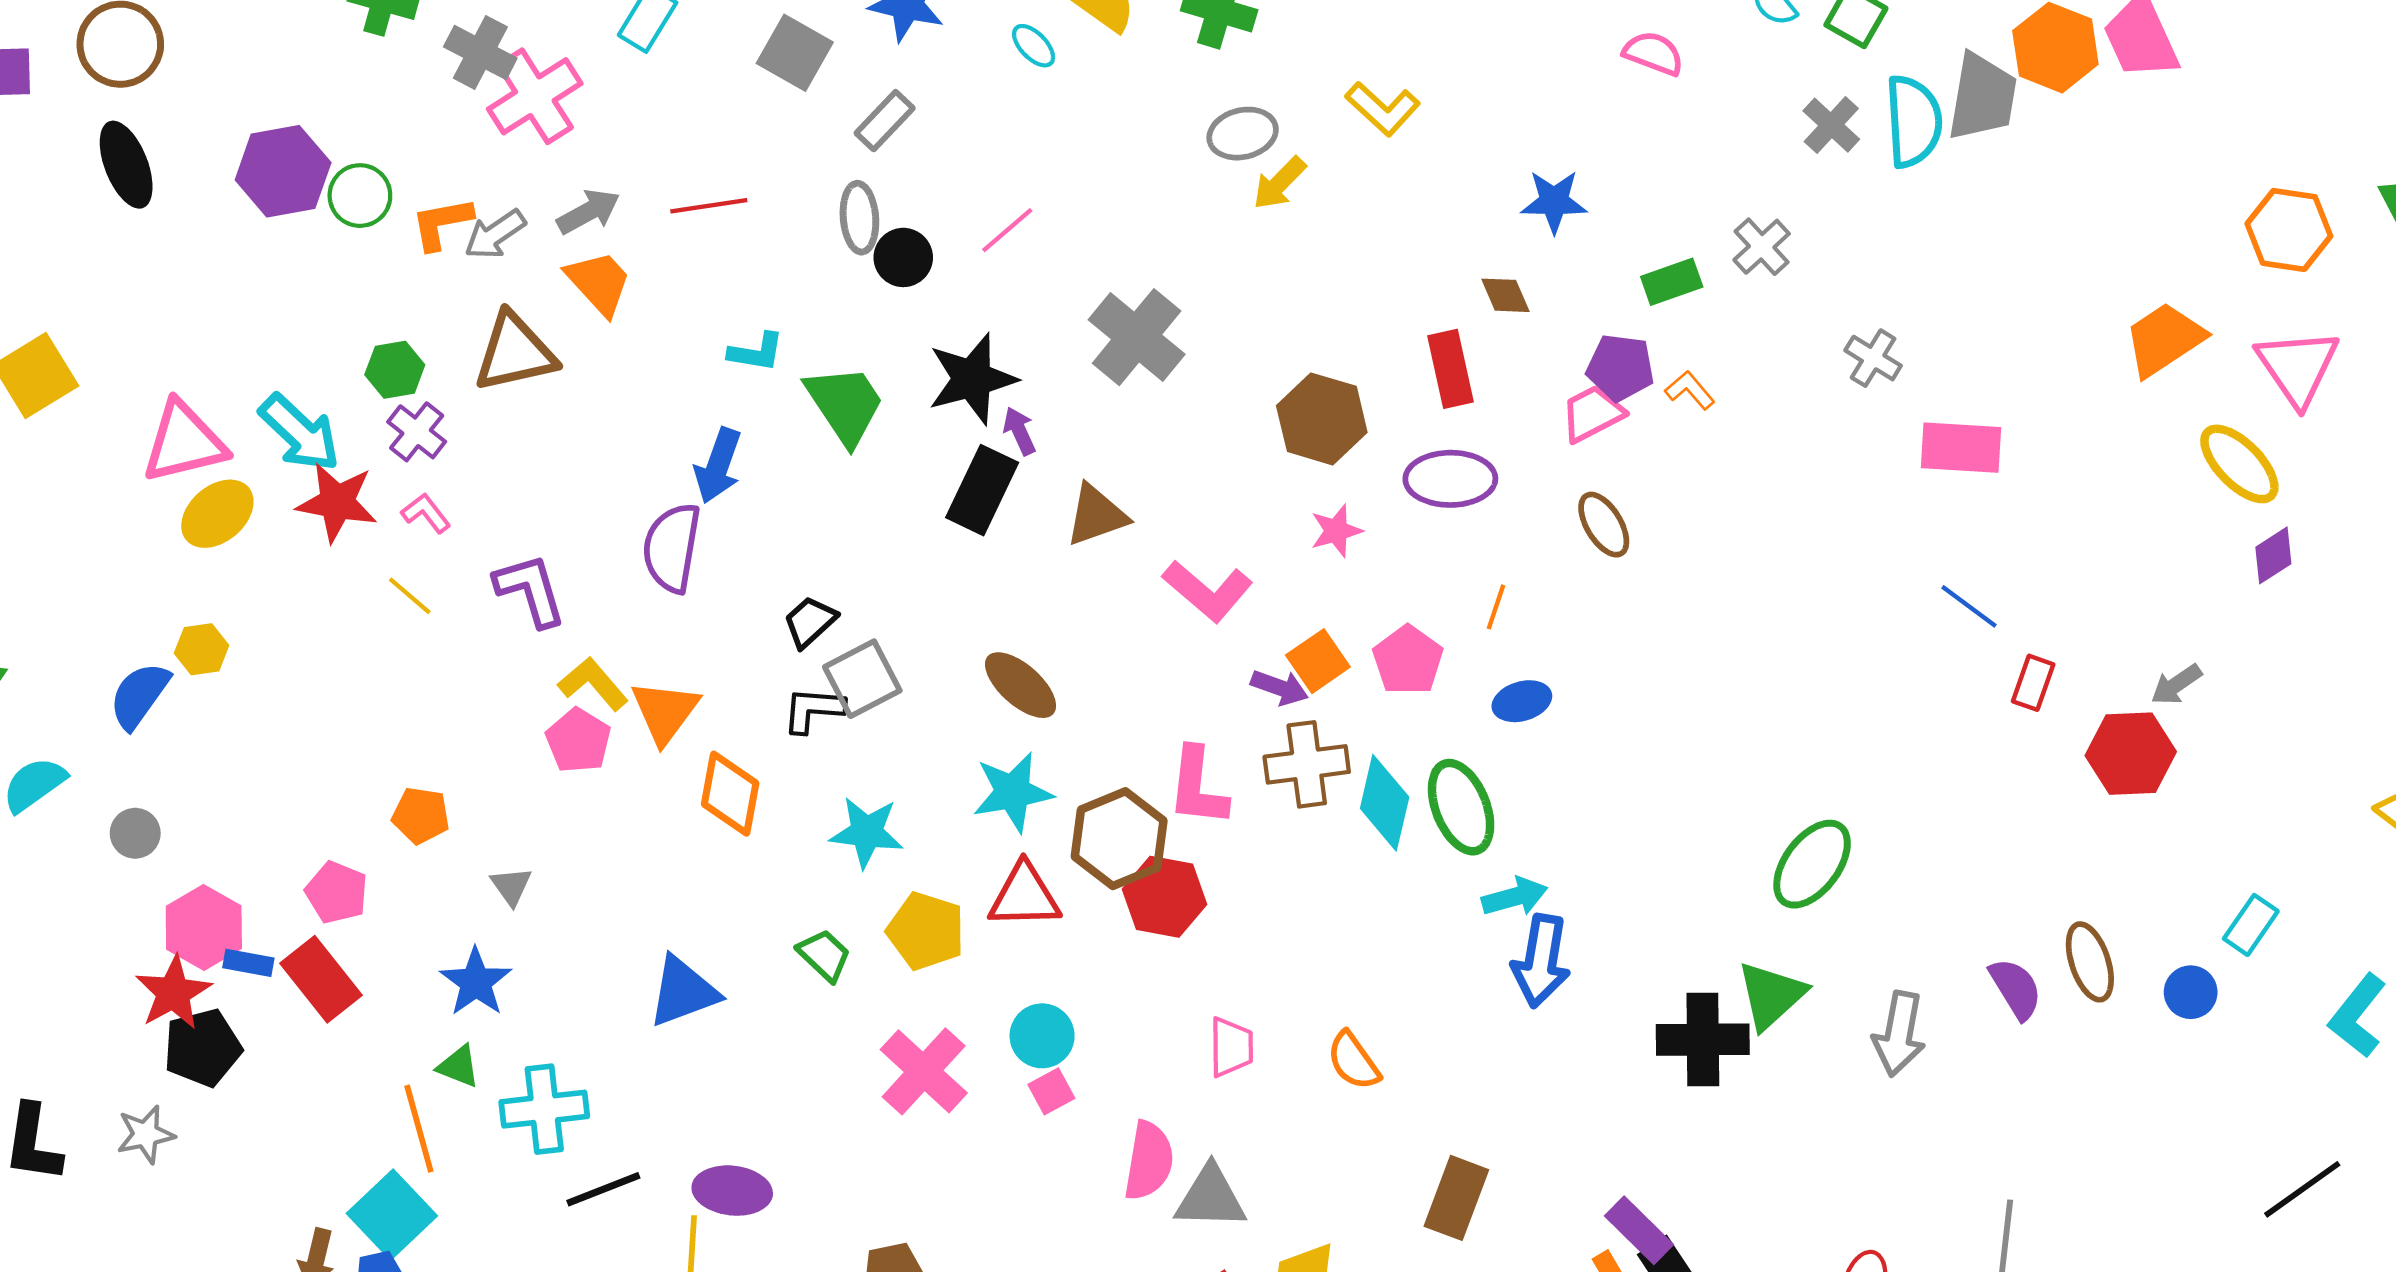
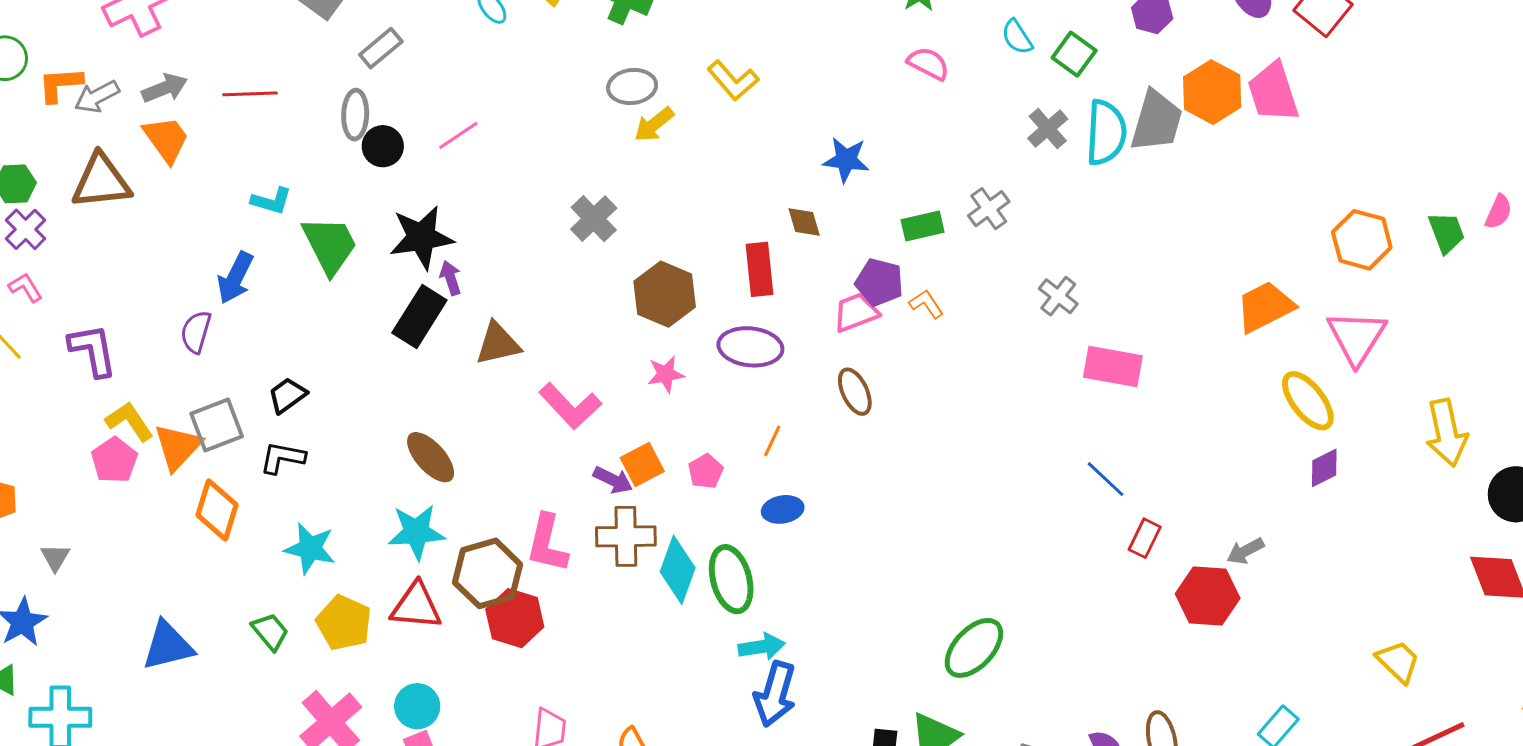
gray cross: (1137, 337) -> (594, 219), moved, size x0.7
purple semicircle: (672, 548) -> (196, 332), size x0.7
pink pentagon: (1408, 660) -> (706, 471), size x0.7
gray square: (862, 679) -> (217, 425), moved

